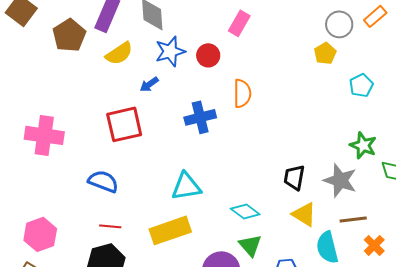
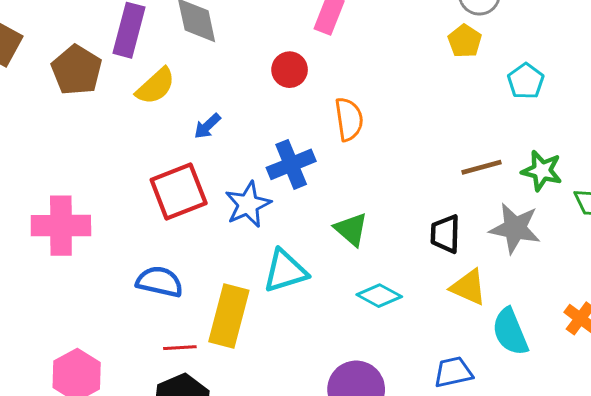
blue star: (170, 51) -> (248, 204), moved
brown line: (353, 219) -> (482, 167), moved
yellow rectangle: (170, 230) -> (229, 316), moved, turned -48
green triangle: (250, 245) -> (351, 229), moved

